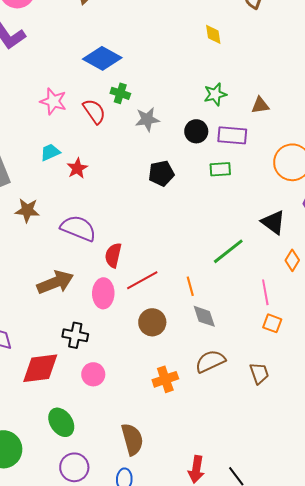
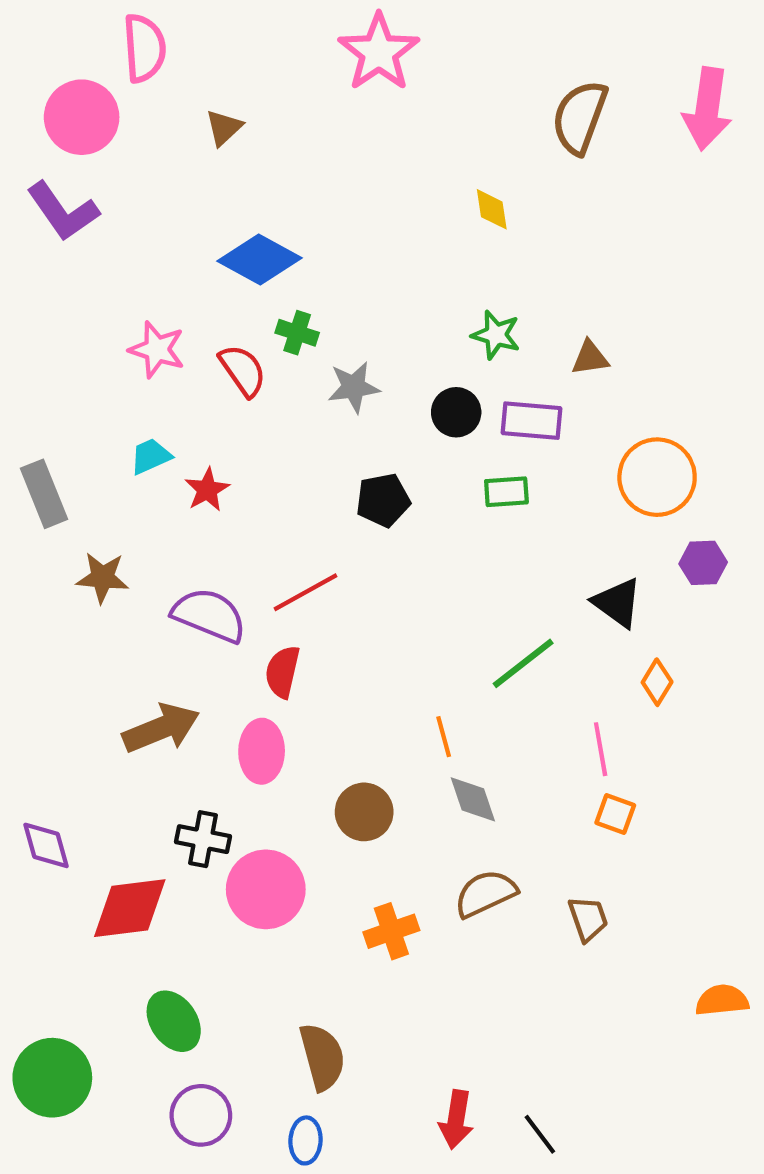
green star: (215, 94) -> (496, 335), turned 30
red line: (142, 280) -> (306, 592), moved
pink circle: (93, 374) -> (266, 889), moved, size x1.6

